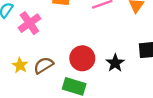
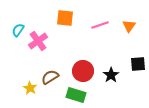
yellow star: (20, 65) -> (30, 88), moved

